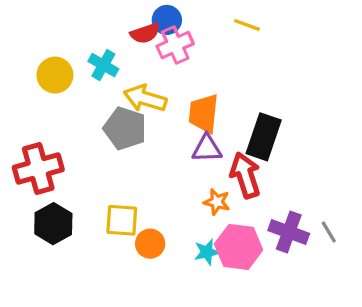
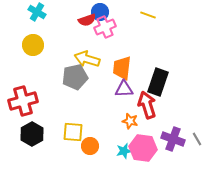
cyan cross: (103, 65) -> (37, 12), moved
gray pentagon: (125, 128) -> (75, 77), turned -30

